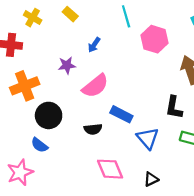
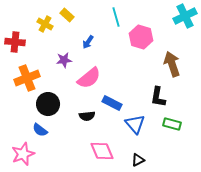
yellow cross: (33, 18) -> (45, 24), moved

